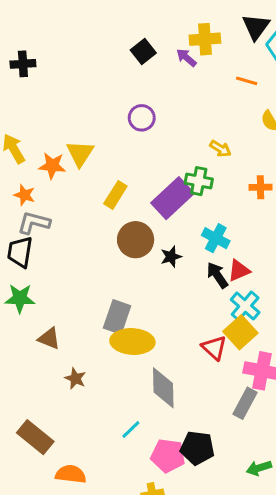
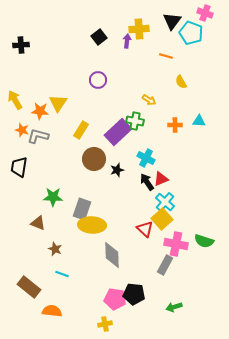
purple arrow: (186, 58) -> (127, 41), turned 56
gray L-shape: (34, 223) -> (38, 136), moved
green star: (20, 298) -> (53, 197), moved
cyan line: (131, 429) -> (62, 274), moved, turned 64

